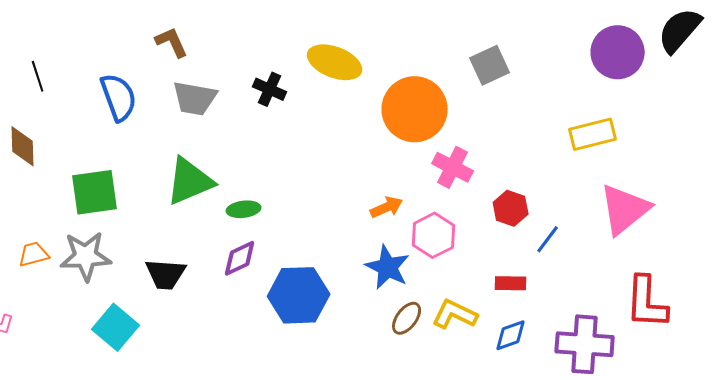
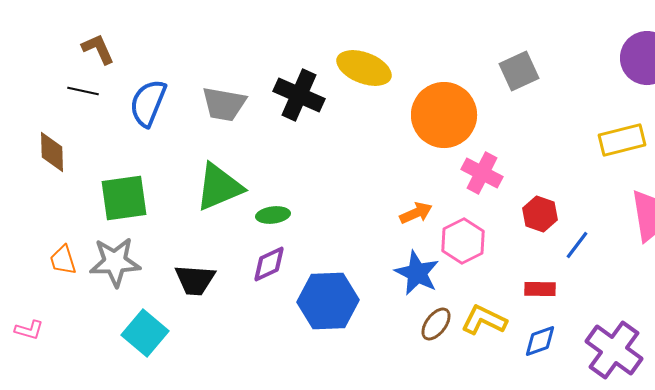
brown L-shape: (172, 42) -> (98, 49), moved
black line: (38, 76) -> (83, 91), moved, turned -60
black cross: (270, 89) -> (299, 95), size x1.5
blue semicircle: (119, 97) -> (148, 103), turned -138
orange trapezoid: (34, 254) -> (63, 260), turned -92
purple cross: (585, 344) -> (614, 350), turned 32

